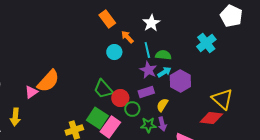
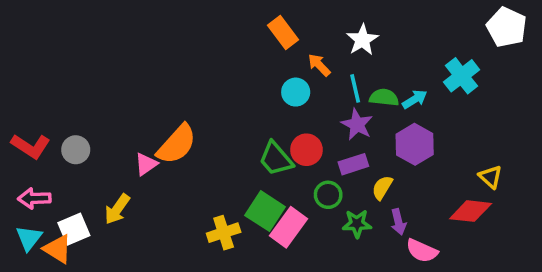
cyan arrow: (164, 72) -> (415, 99), moved
red circle: (120, 98) -> (306, 150), moved
yellow triangle: (222, 99) -> (490, 177), size x0.6
yellow arrow: (15, 117) -> (117, 209), turned 30
purple arrow: (162, 124) -> (398, 222), moved

